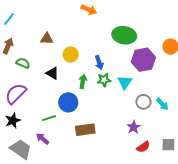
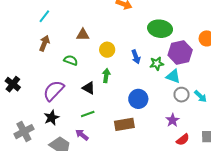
green semicircle: (23, 63) -> (71, 60), moved
black triangle: (52, 73) -> (89, 88), moved
green star: (104, 80) -> (157, 64), moved
green arrow: (83, 81) -> (106, 76), moved
cyan triangle: (125, 82) -> (173, 76), moved, turned -42
blue circle: (68, 102) -> (138, 99), moved

